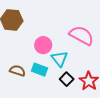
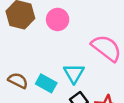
pink circle: (43, 45) -> (58, 19), moved

